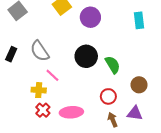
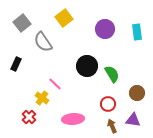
purple circle: (90, 17) -> (105, 29), moved
gray semicircle: (40, 51) -> (43, 42), moved
yellow cross: (39, 90) -> (42, 98), turned 32
red cross: (43, 110) -> (29, 117), moved

